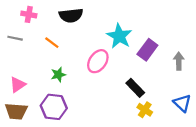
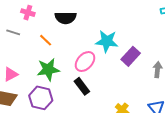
cyan star: (119, 36) -> (107, 41), turned -30
green star: (58, 75) -> (48, 69), size x1.6
black rectangle: (135, 88) -> (82, 86), moved

